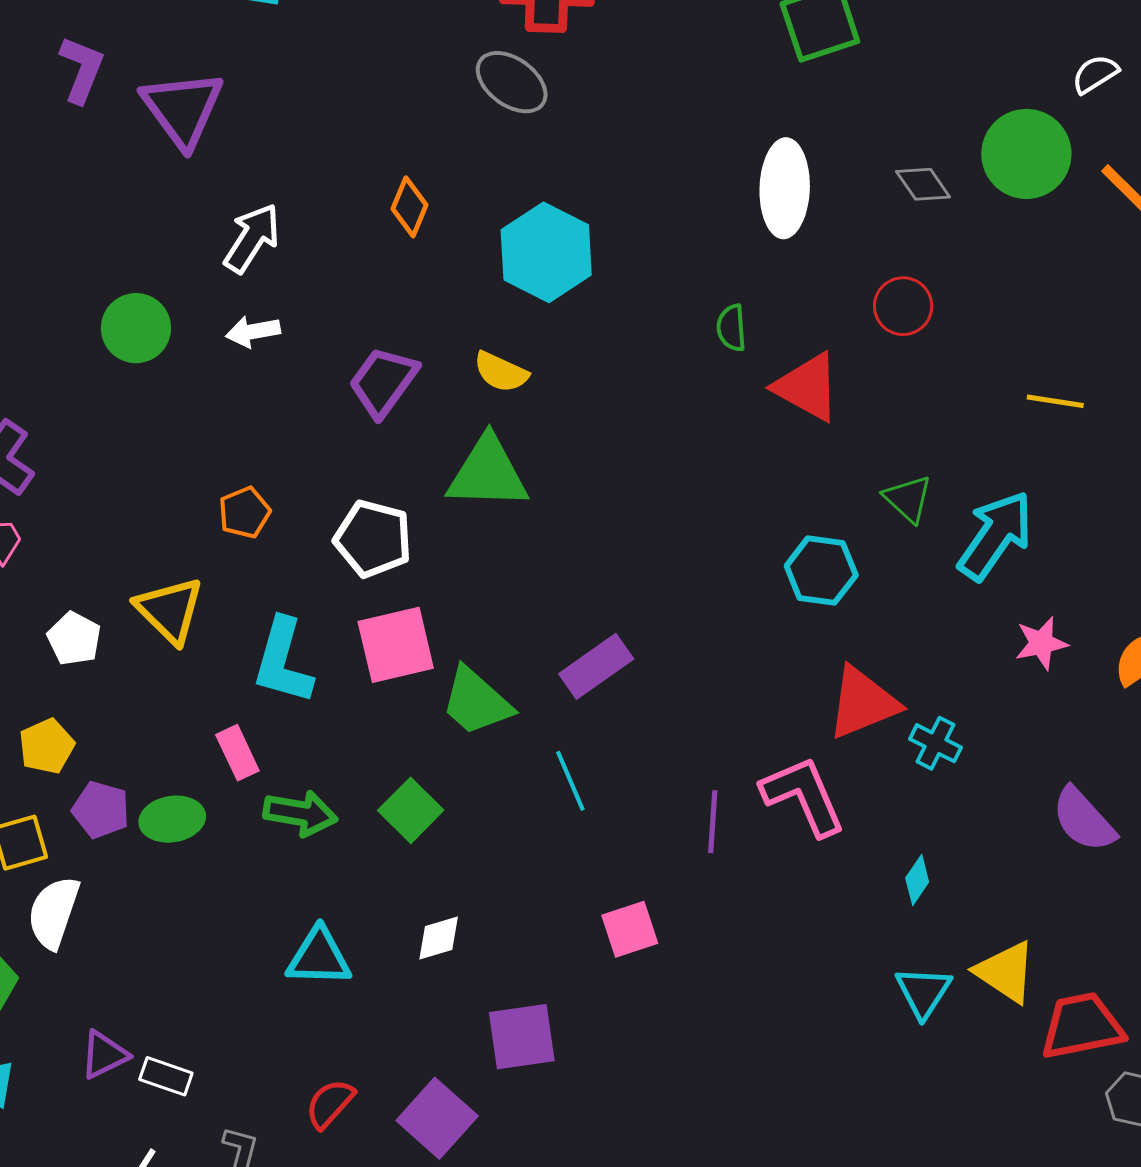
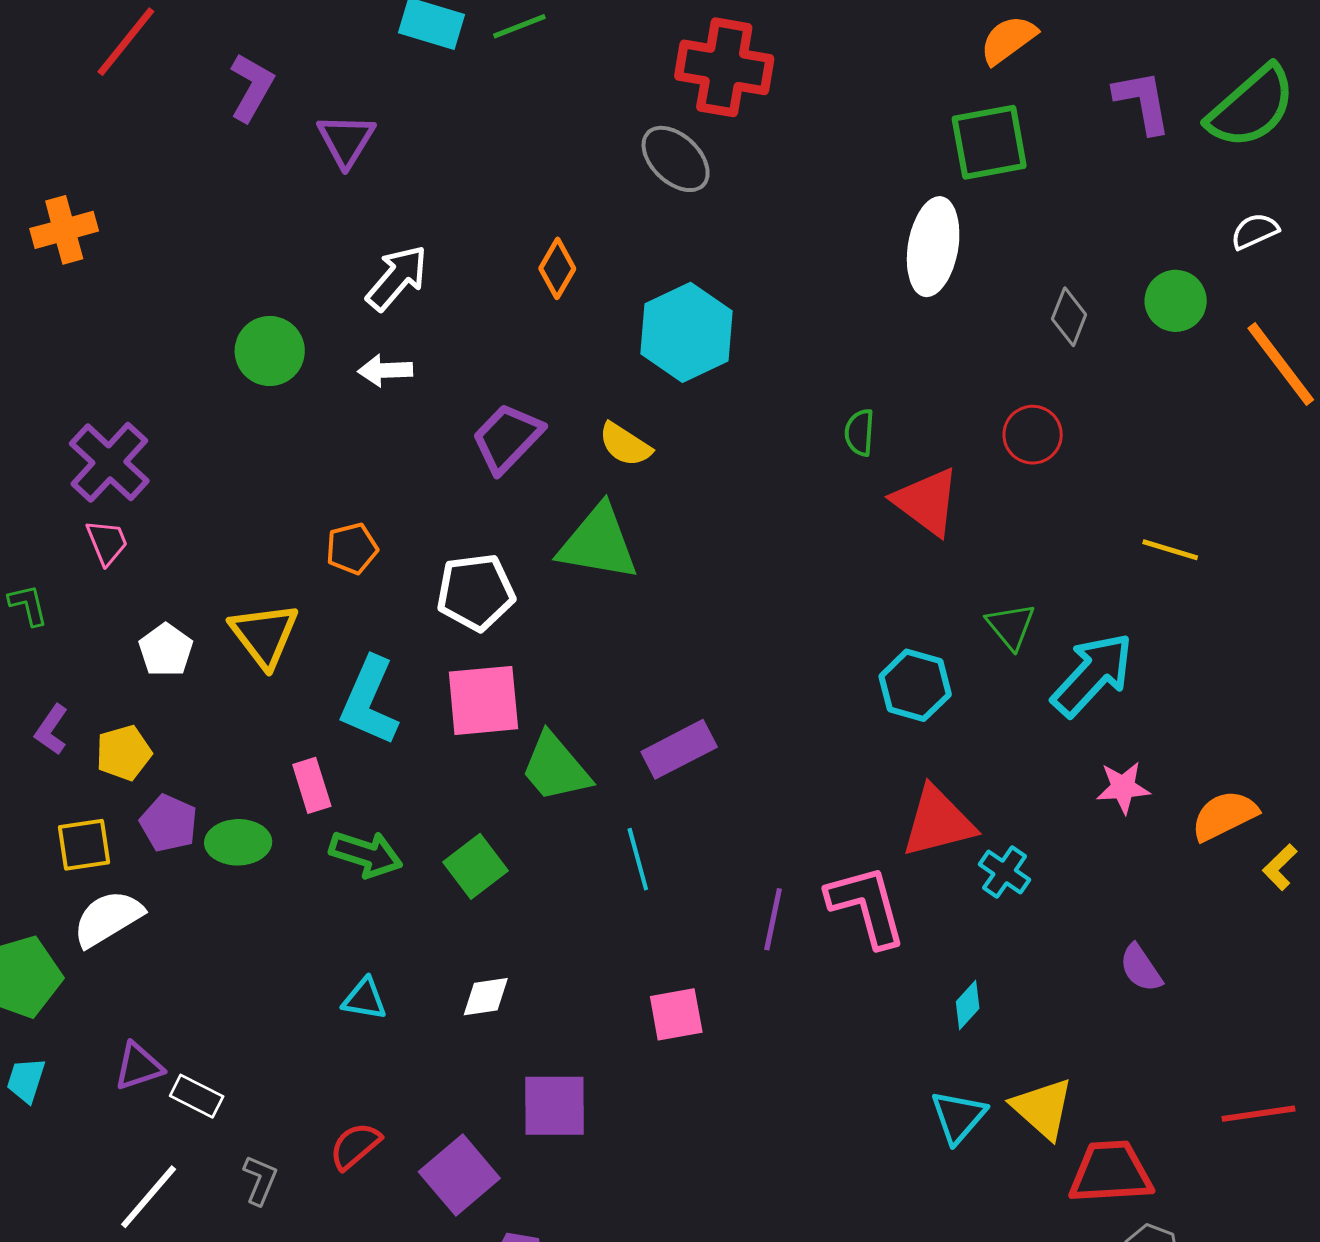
purple triangle: (183, 109) -> (346, 140), size x0.7
green circle: (1026, 154) -> (1176, 301), size x0.7
gray diamond: (923, 184) -> (1069, 317), turned 48
white ellipse: (785, 188) -> (933, 247), moved
white pentagon: (373, 539) -> (476, 592), turned -30
purple semicircle: (1084, 820) -> (1141, 968), size x0.7
white semicircle: (54, 912) -> (108, 918), turned 32
cyan triangle: (319, 957) -> (365, 999), size x0.7

